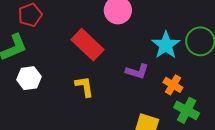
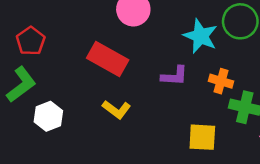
yellow L-shape: (84, 86) -> (117, 110), turned 150

